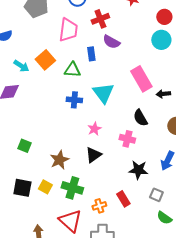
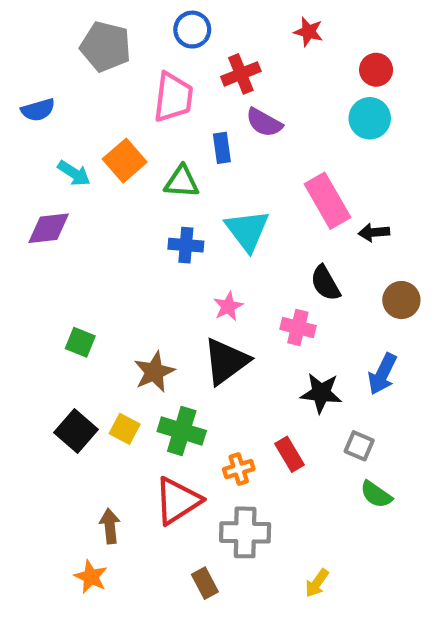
black triangle: (93, 155) -> (226, 361), size x1.4
black square: (22, 188) -> (76, 431), turned 30
red triangle: (70, 221) -> (177, 501), turned 45

